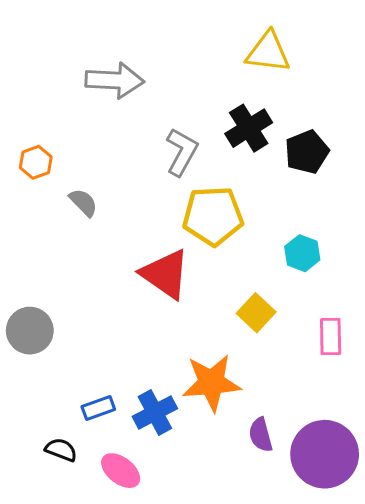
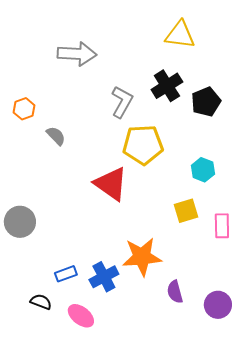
yellow square: (256, 313) -> (186, 211), moved, turned 30
purple circle: (325, 454) -> (218, 305), size x0.6

